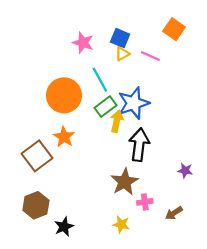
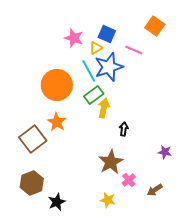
yellow triangle: (122, 54) -> (96, 48), moved
blue star: (134, 103) -> (109, 67), moved
black arrow: (139, 145) -> (124, 129), size x0.5
pink cross: (145, 202) -> (129, 180), turned -32

